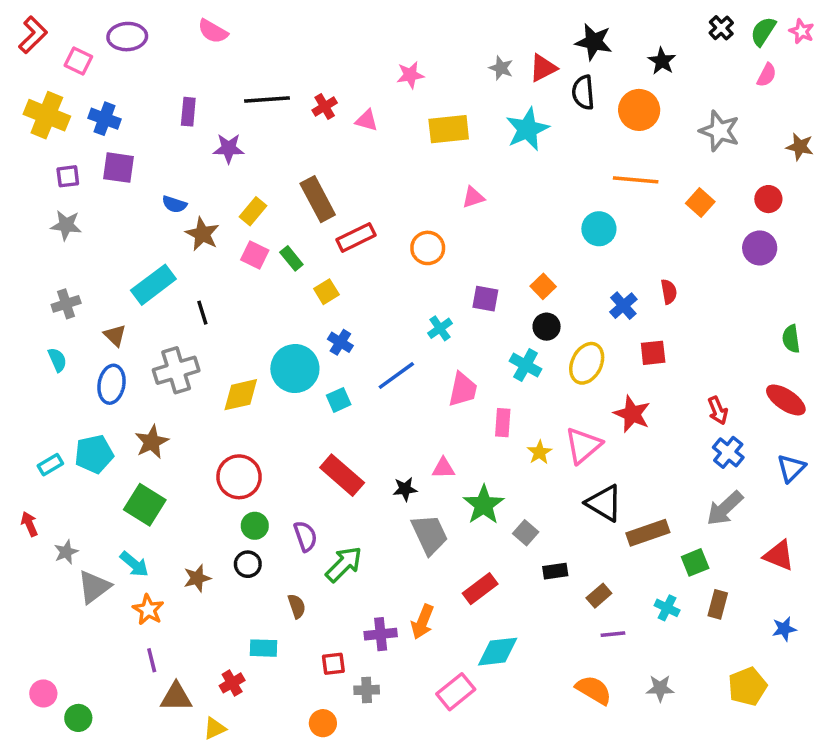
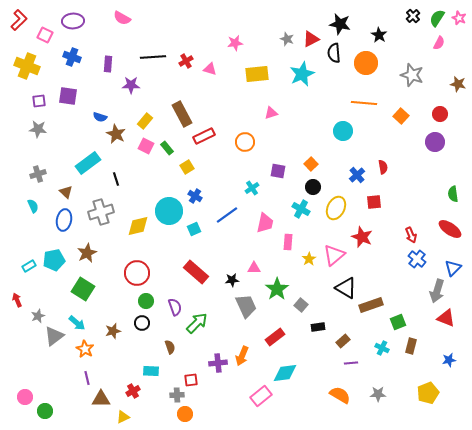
blue cross: (105, 119) -> (72, 57), moved
gray arrow: (725, 508) -> (437, 291), moved, turned -30
gray cross: (367, 690) -> (177, 395), moved

